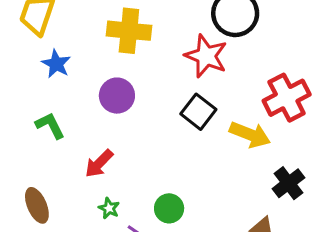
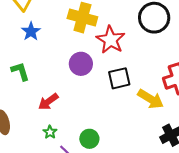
red star: (206, 56) -> (111, 40), moved
purple circle: (117, 96) -> (81, 64), moved
black square: (198, 112) -> (119, 78), turned 30

